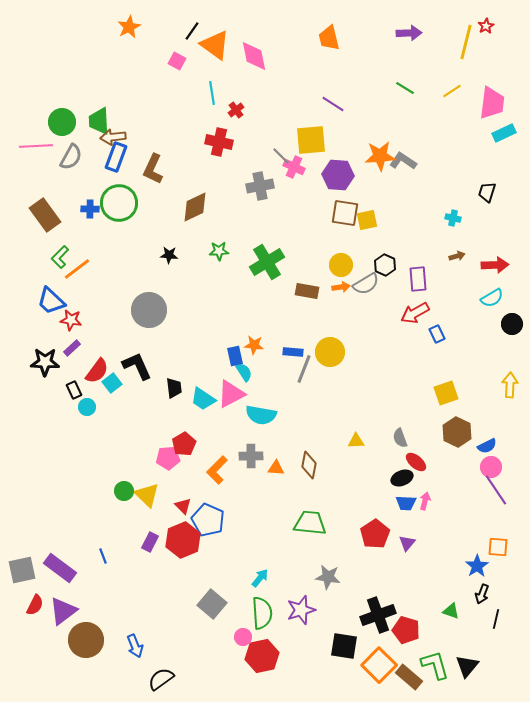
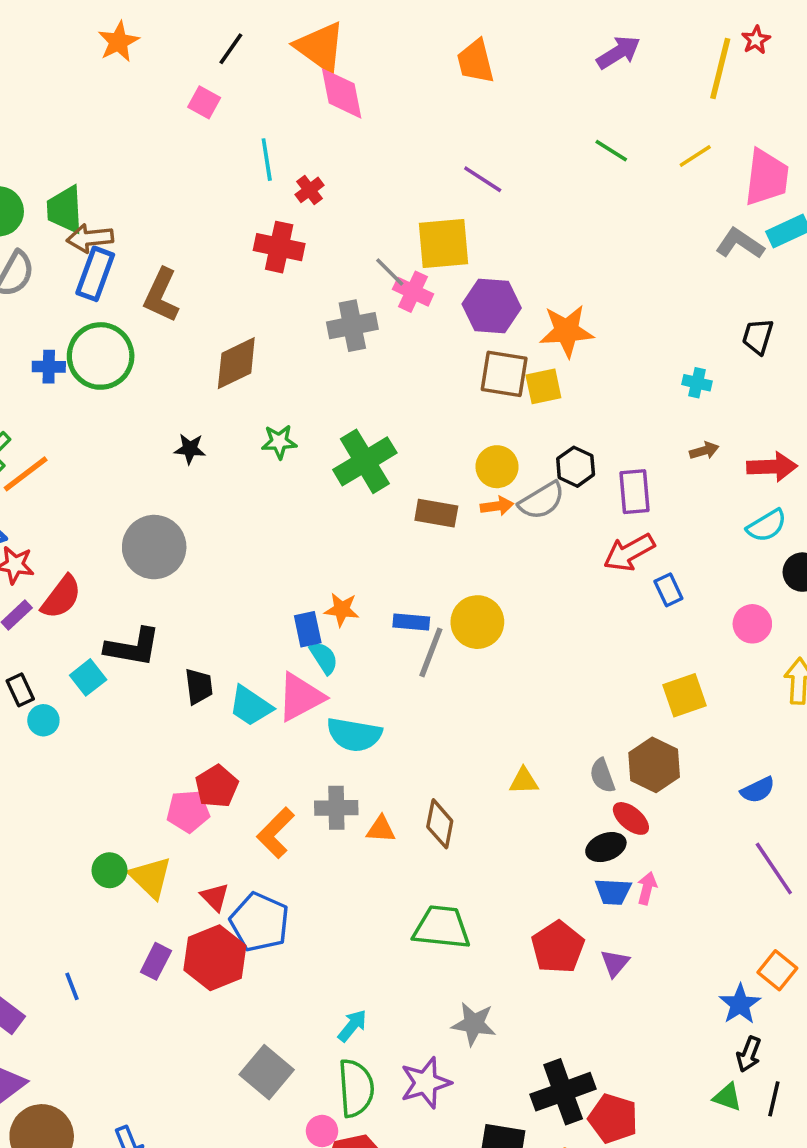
purple arrow: (409, 33) -> (618, 52), turned -30
orange triangle: (215, 45) -> (320, 47), moved
orange star: (380, 156) -> (567, 331), moved
gray L-shape: (403, 161) -> (740, 243), moved
black L-shape: (137, 366) -> (133, 647), turned 124
red semicircle: (97, 371) -> (61, 597), moved
brown hexagon: (457, 432) -> (654, 765), moved
pink circle: (491, 467) -> (752, 624), moved
orange square: (498, 547) -> (777, 970), turned 35
green triangle: (451, 611) -> (727, 1097), moved

